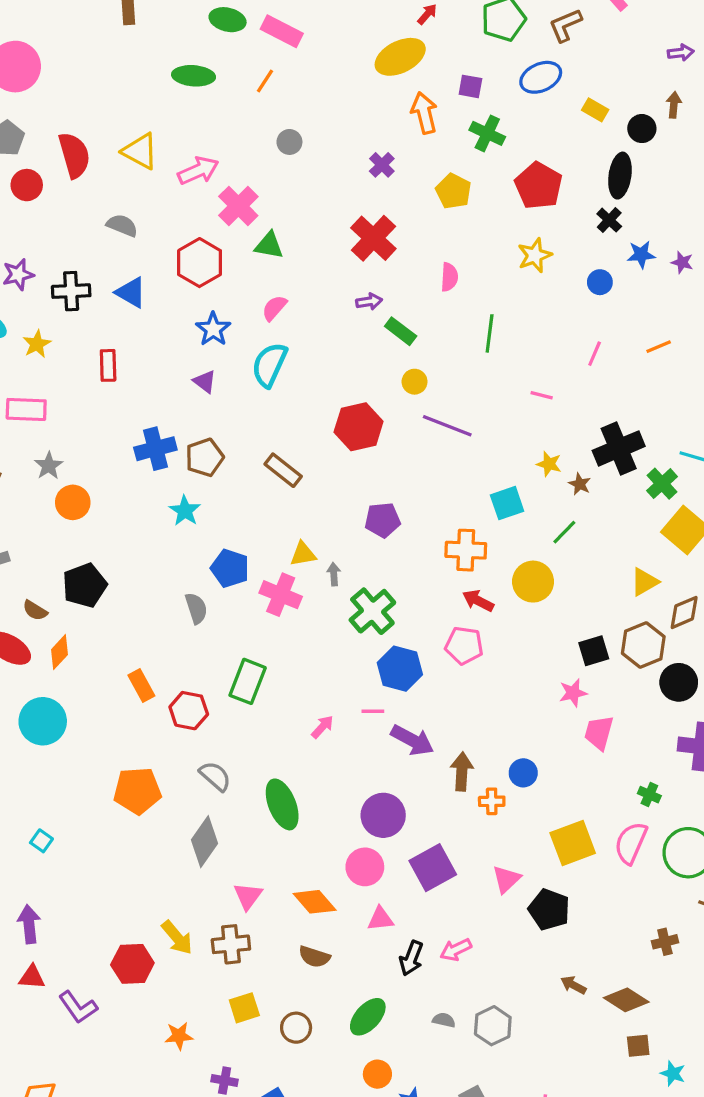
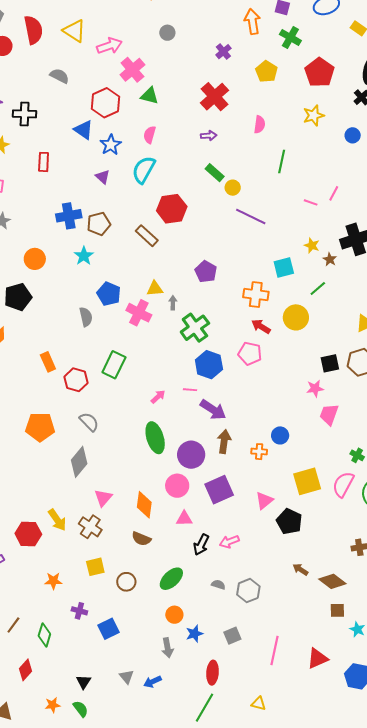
blue triangle: (131, 292) -> (84, 130), moved
pink semicircle: (274, 308) -> (150, 135), turned -30
green rectangle: (401, 331) -> (215, 173), moved
pink line: (595, 354) -> (334, 193), moved
red hexagon: (359, 427) -> (172, 209), moved
orange circle: (73, 502) -> (35, 259), moved
purple pentagon: (383, 520) -> (206, 272), turned 30
brown arrow: (462, 772) -> (224, 442), moved
green ellipse: (282, 804) -> (155, 438), moved
orange diamond: (315, 902) -> (144, 505), turned 44
brown cross: (231, 944) -> (90, 527), turned 35

